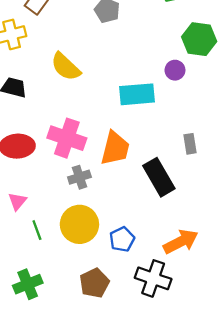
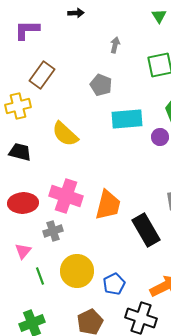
cyan rectangle: (137, 94) -> (127, 119), moved
gray cross: (79, 177) -> (53, 231), moved

